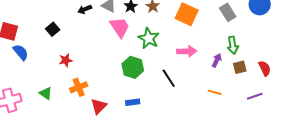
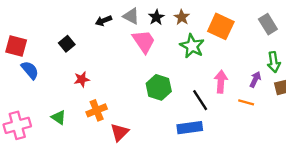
green star: (149, 38) -> (192, 46), moved
pink arrow: (187, 51) -> (221, 82), moved, turned -84
orange line: (215, 92) -> (246, 102), moved
blue rectangle: (133, 102) -> (190, 128), moved, size x1.5

